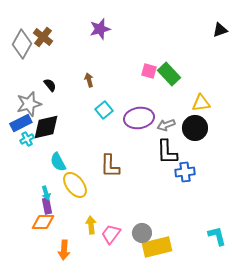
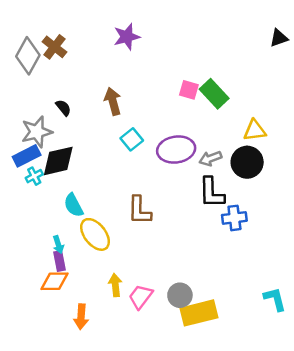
brown arrow: (89, 80) -> (113, 101), size x1.5

